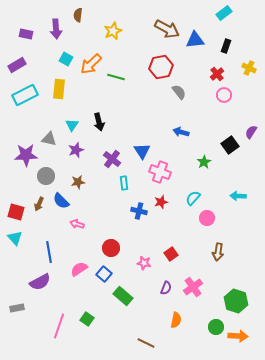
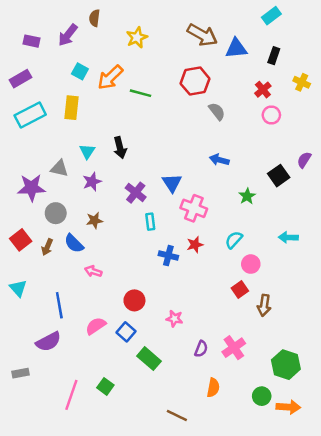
purple arrow: (56, 29) -> (68, 35), turned 42
red square: (16, 212) -> (21, 240), moved, turned 36
red square: (171, 254) -> (240, 289), moved

